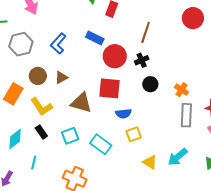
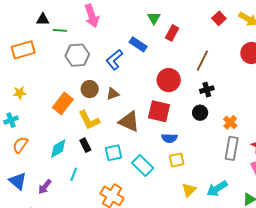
blue rectangle: (95, 38) -> (138, 44), moved
black cross: (142, 60) -> (207, 90), moved
yellow triangle: (150, 162) -> (189, 190), turned 35

